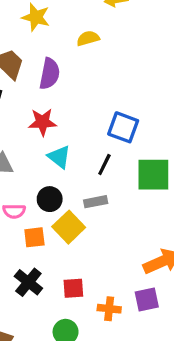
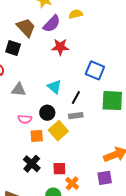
purple semicircle: (50, 74) -> (52, 24), moved, turned 30
red star: (42, 122) -> (60, 47), moved
black line: (104, 164) -> (76, 98), moved
orange cross: (109, 309) -> (72, 183), moved, turned 32

